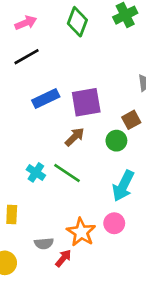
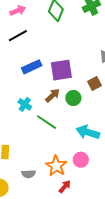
green circle: (116, 141) -> (73, 98), moved
cyan cross: (36, 172) -> (25, 104), moved
cyan arrow: (123, 186) -> (88, 132), turned 80
red arrow: (63, 258) -> (65, 187), moved

